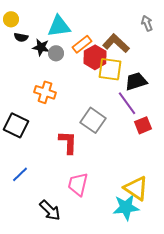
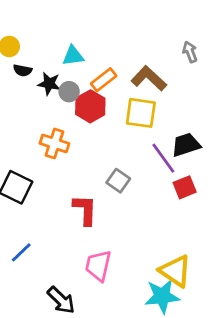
cyan triangle: (59, 26) -> (73, 56), size x0.7
red hexagon: (95, 57) -> (90, 106), moved
black trapezoid: (136, 81) -> (186, 145), moved
gray square: (93, 120) -> (118, 181), size x0.7

